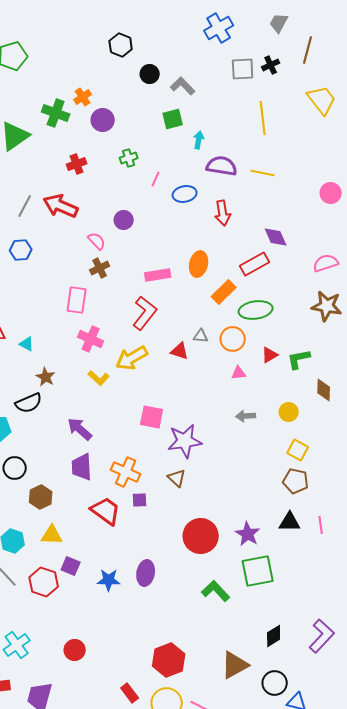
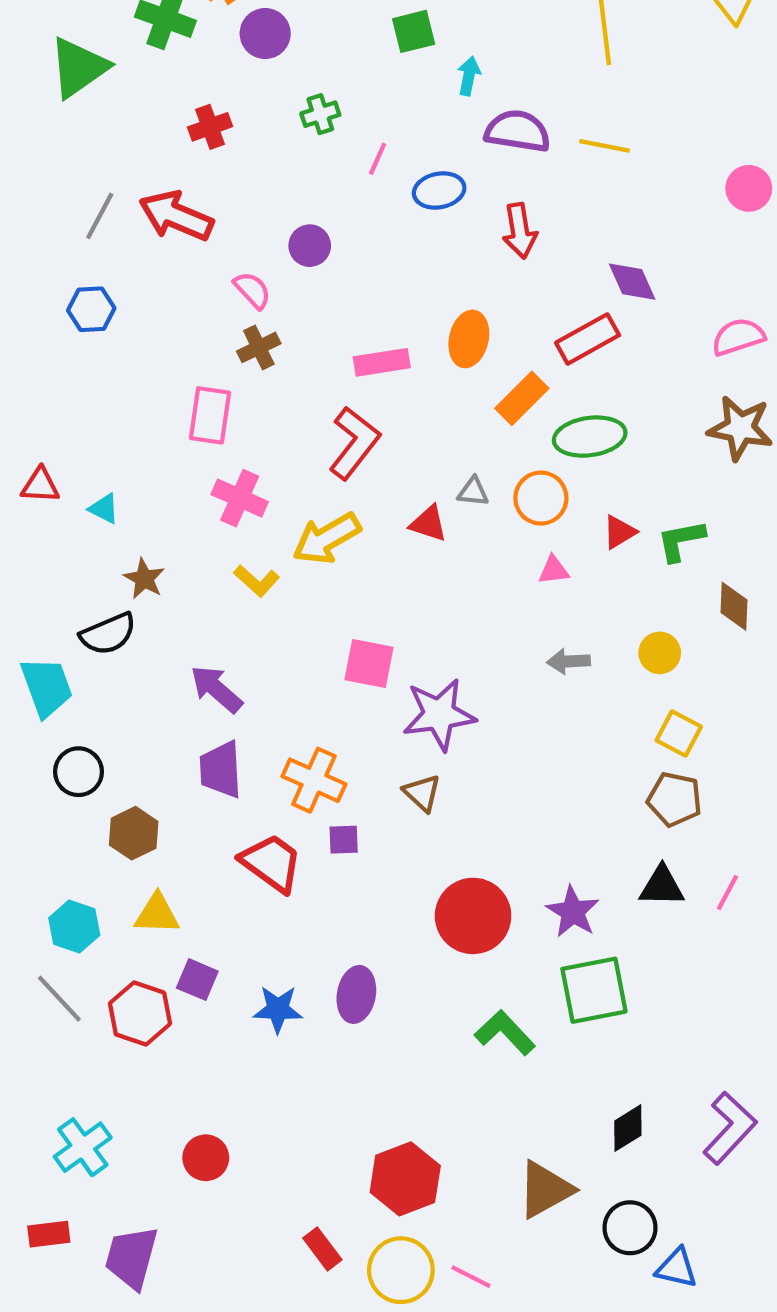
pink line: (321, 525) -> (728, 893), turned 36

